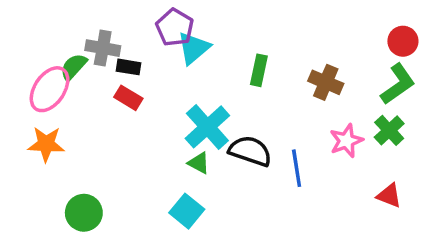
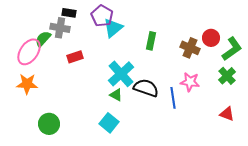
red circle: (403, 41) -> (211, 38), moved
black rectangle: (128, 67) -> (69, 13), moved
red rectangle: (128, 98) -> (75, 57), turned -49
pink star: (346, 141) -> (190, 82), moved, turned 30

